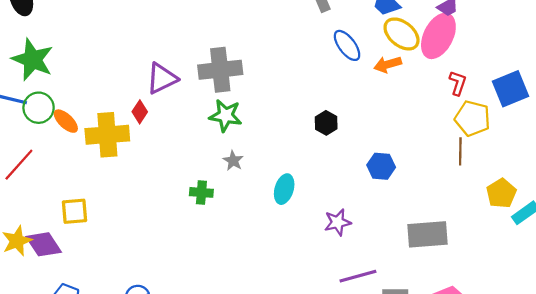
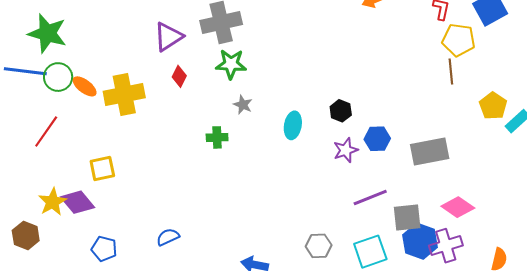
red diamond: (140, 112) -> (179, 76), moved
black hexagon: (326, 123) -> (341, 111), moved
blue hexagon: (381, 166) -> (377, 139), moved

